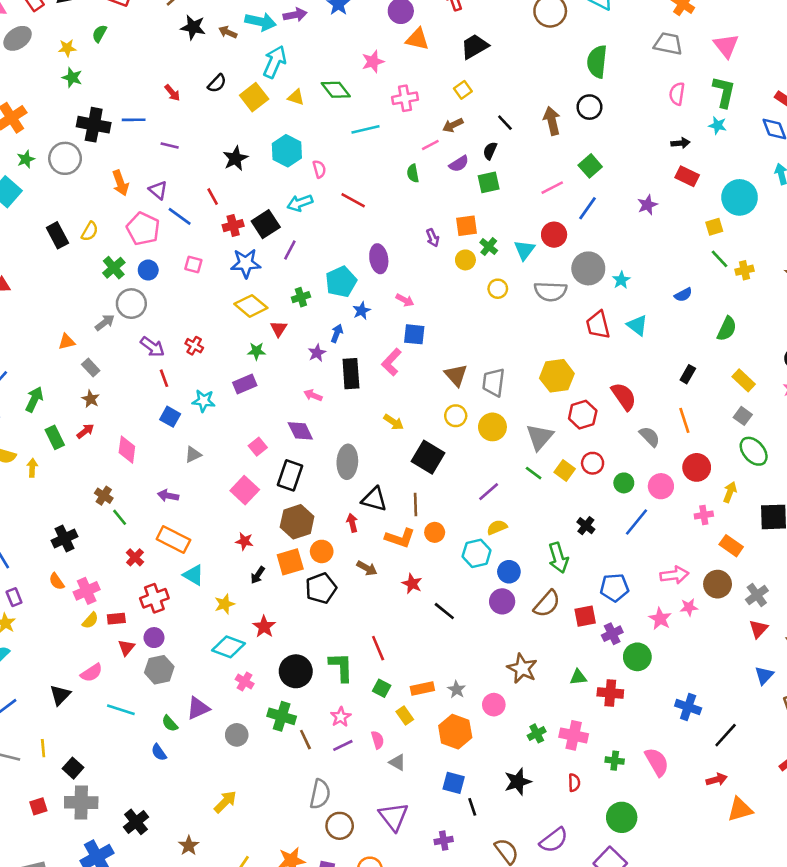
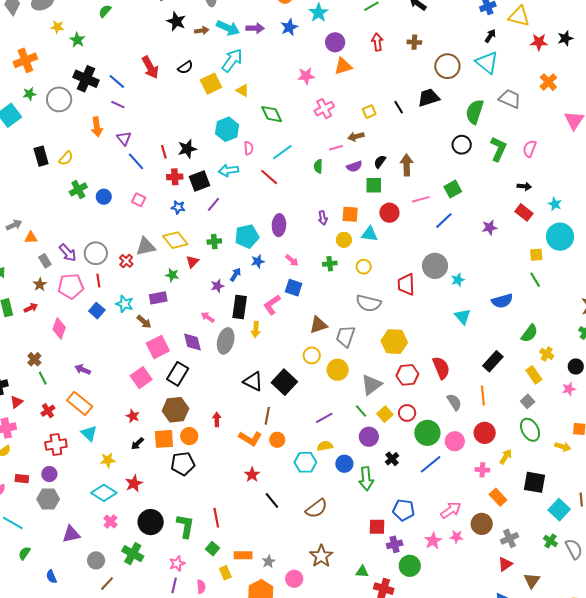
brown arrow: (228, 32) -> (202, 31), turned 136
orange triangle: (417, 39) -> (343, 66), turned -42
gray trapezoid: (668, 44) -> (510, 99), moved
black trapezoid: (475, 46) -> (429, 98), moved
yellow star: (67, 48) -> (57, 27), moved
green diamond: (336, 90) -> (272, 114), moved
green L-shape: (724, 92) -> (498, 149), moved
red arrow: (172, 93) -> (150, 67), size x1.6
pink cross: (405, 98) -> (324, 109), turned -30
blue line: (134, 120) -> (117, 81), turned 30
brown arrow: (552, 121) -> (407, 165), moved
black line: (505, 123) -> (399, 107), moved
cyan star: (718, 125) -> (555, 204), moved
cyan line: (365, 129) -> (282, 152), moved, turned -35
purple line: (170, 146) -> (118, 105), moved
black star: (235, 158) -> (187, 149), moved
pink pentagon: (143, 229) -> (71, 286), moved, turned 30
red circle: (554, 235) -> (389, 213), moved
green cross: (489, 247) -> (330, 264), moved, turned 32
cyan triangle: (524, 250) -> (370, 234), moved, turned 48
blue star: (246, 263) -> (178, 207), size x0.6
yellow cross: (745, 270) -> (547, 354), moved, turned 32
gray semicircle: (551, 291) -> (368, 303), moved
blue semicircle: (683, 295) -> (502, 301), size x1.5
gray circle: (131, 304) -> (96, 253), moved
gray arrow: (105, 323) -> (14, 225), moved
red trapezoid: (598, 325) -> (406, 284), moved
purple arrow: (152, 347) -> (68, 253), moved
black rectangle: (688, 374) -> (493, 361), size x1.5
brown triangle: (456, 375) -> (318, 325), turned 42
yellow arrow: (394, 422) -> (256, 329), moved, turned 49
pink square: (258, 447) -> (158, 347), size x1.6
gray triangle: (193, 455) -> (146, 247), moved, size x1.5
gray ellipse: (347, 462) -> (226, 341), moved
green circle: (624, 483) -> (427, 433), size x1.6
black triangle: (374, 499) -> (253, 381), moved
brown arrow: (367, 568) -> (144, 322), moved
blue circle: (509, 572) -> (344, 464), moved
pink arrow: (674, 575) -> (451, 510), turned -40
purple circle: (502, 601) -> (369, 437), moved
brown semicircle: (547, 604) -> (316, 508), moved
red rectangle: (116, 619) -> (22, 479), moved
red triangle: (126, 648) -> (17, 402), moved
green semicircle: (170, 723) -> (24, 553), moved, turned 64
brown line: (305, 740) -> (107, 583), moved, turned 56
purple line: (343, 745) -> (174, 585), turned -63
blue semicircle: (159, 752) -> (51, 577), moved

